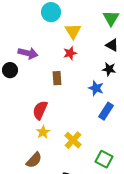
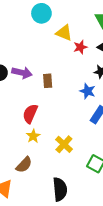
yellow triangle: (73, 31) -> (64, 33), turned -36
purple arrow: (28, 53) -> (22, 73), moved
red star: (70, 53) -> (80, 47), moved

